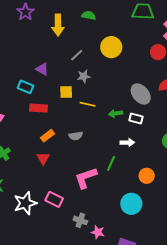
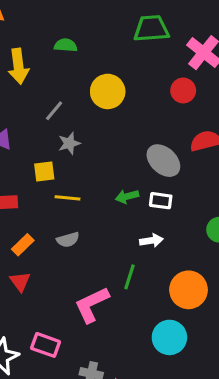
yellow line: (88, 104) -> (68, 198), moved
orange circle: (147, 176) -> (188, 290), size x1.5

